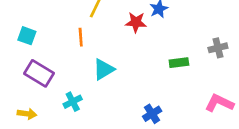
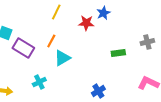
orange line: (81, 37) -> (51, 41), moved, turned 32
purple rectangle: (39, 73) -> (23, 48), moved

